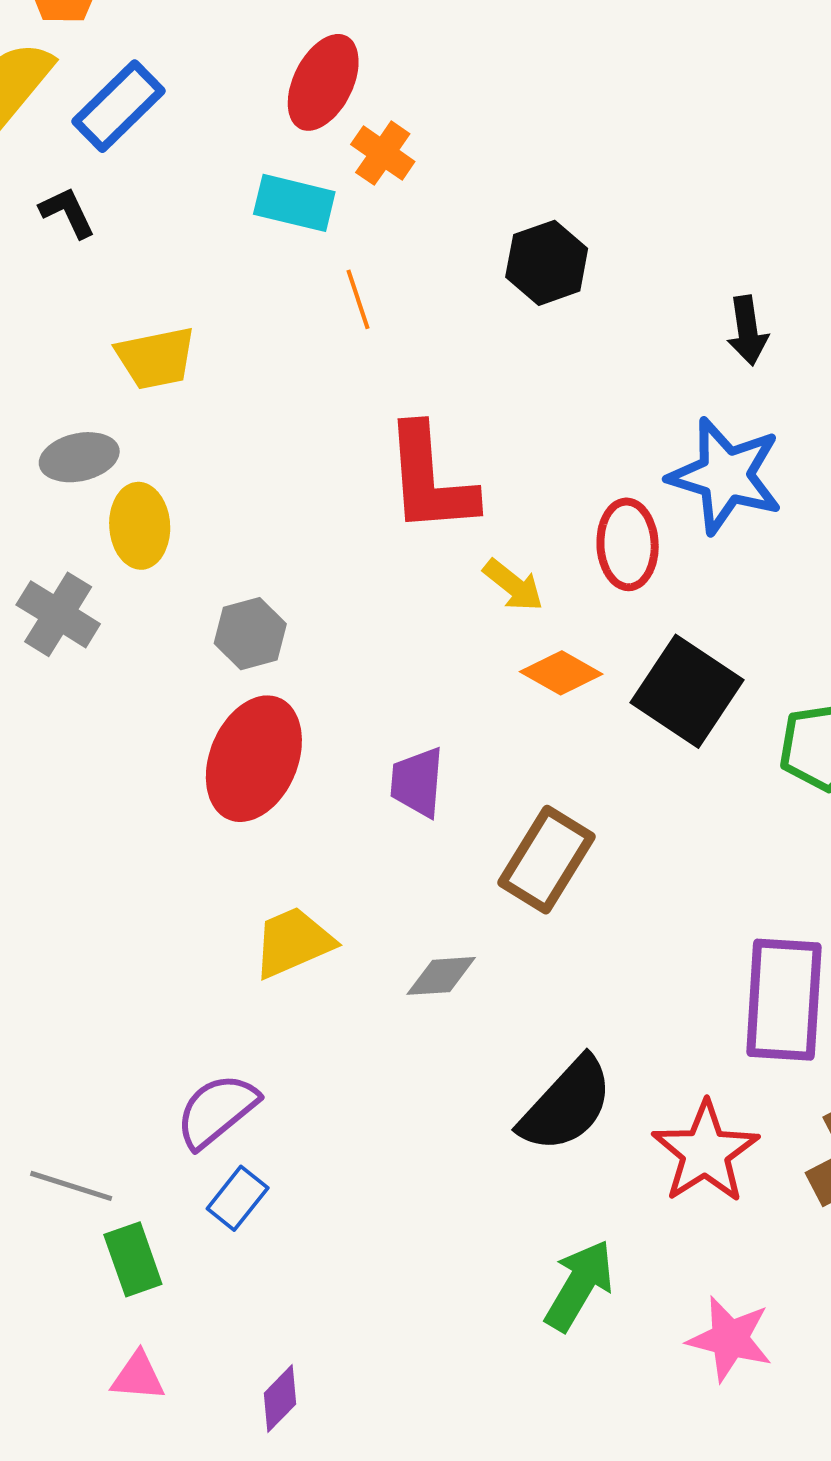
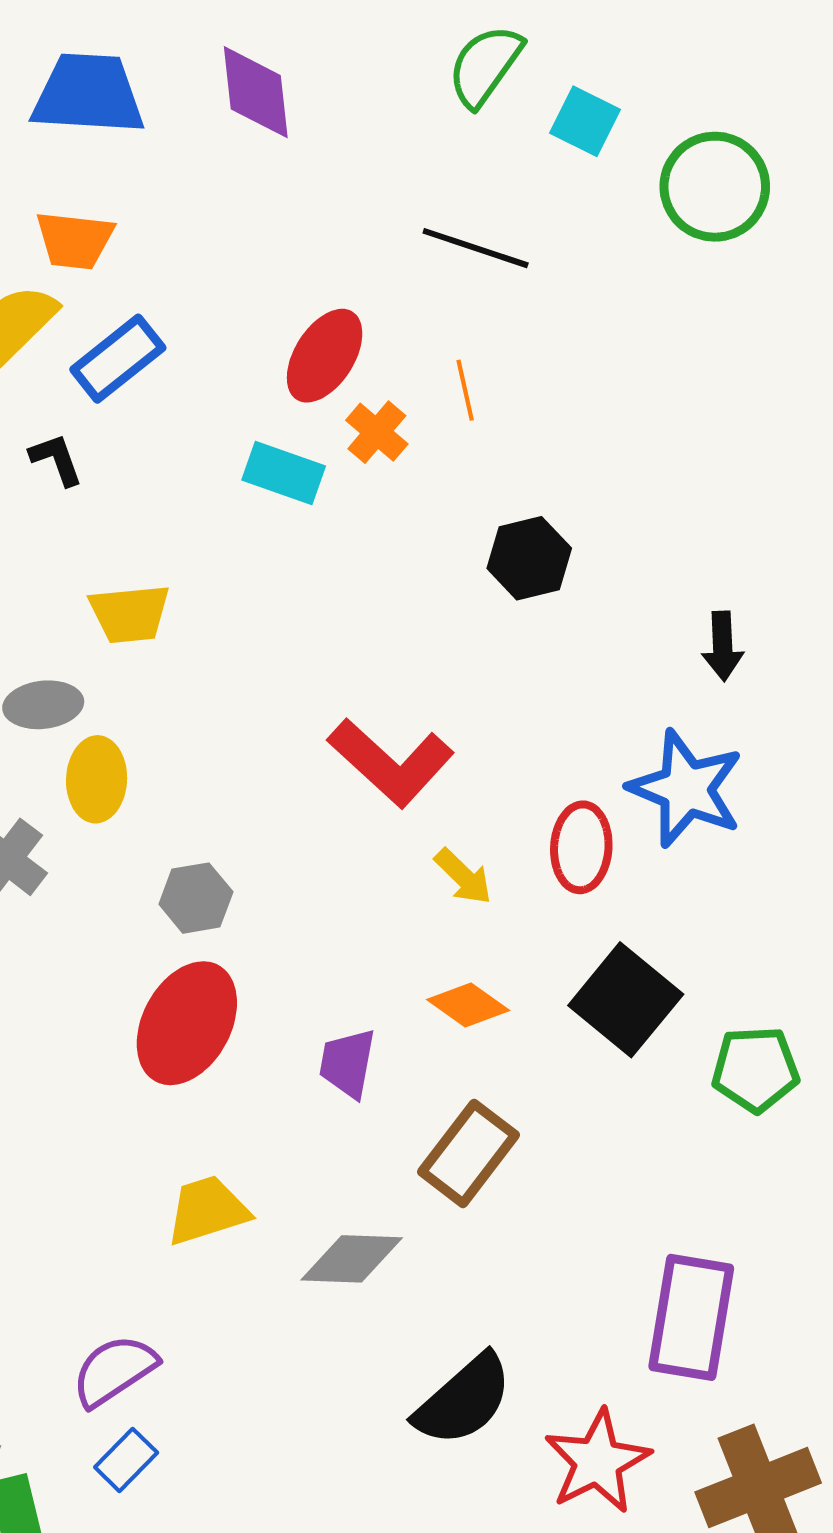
orange line: (358, 299) -> (465, 390), moved
red L-shape: (430, 479) -> (391, 762), turned -49
orange diamond: (561, 673) -> (468, 1005), moved
gray diamond: (441, 976) -> (352, 1259), size x1.4

